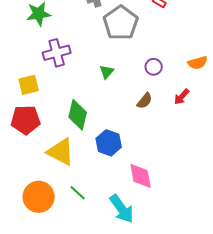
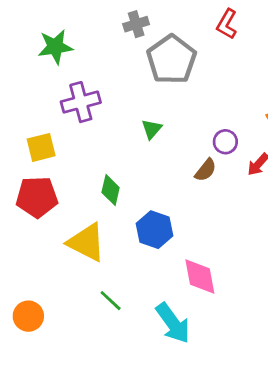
purple circle: (154, 67) -> (225, 142), moved
green diamond: (78, 115) -> (111, 190), size x0.7
orange circle: (39, 197) -> (28, 316), moved, size x0.7

